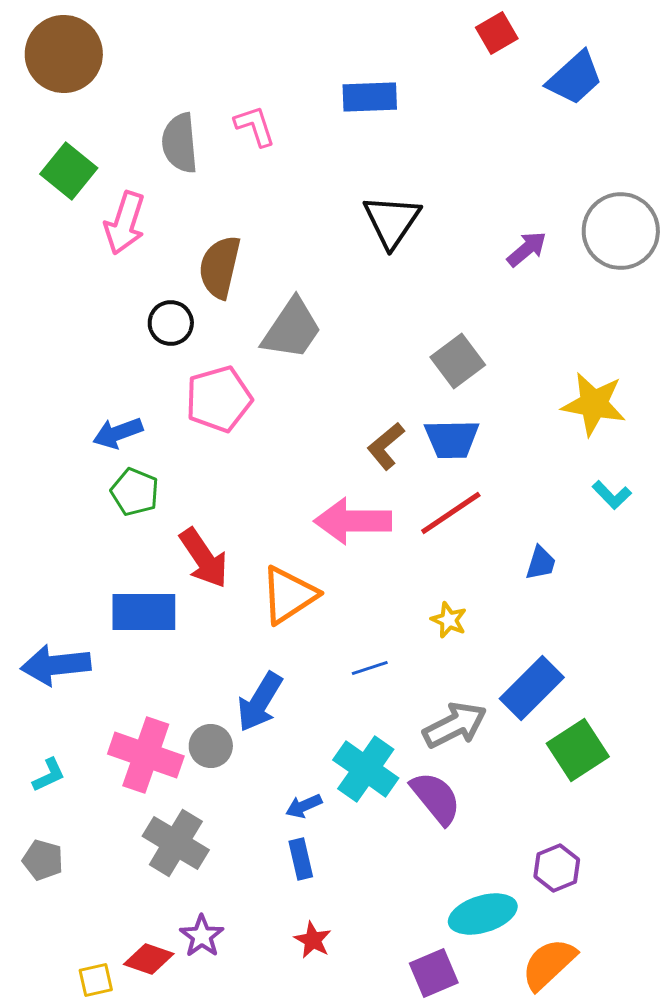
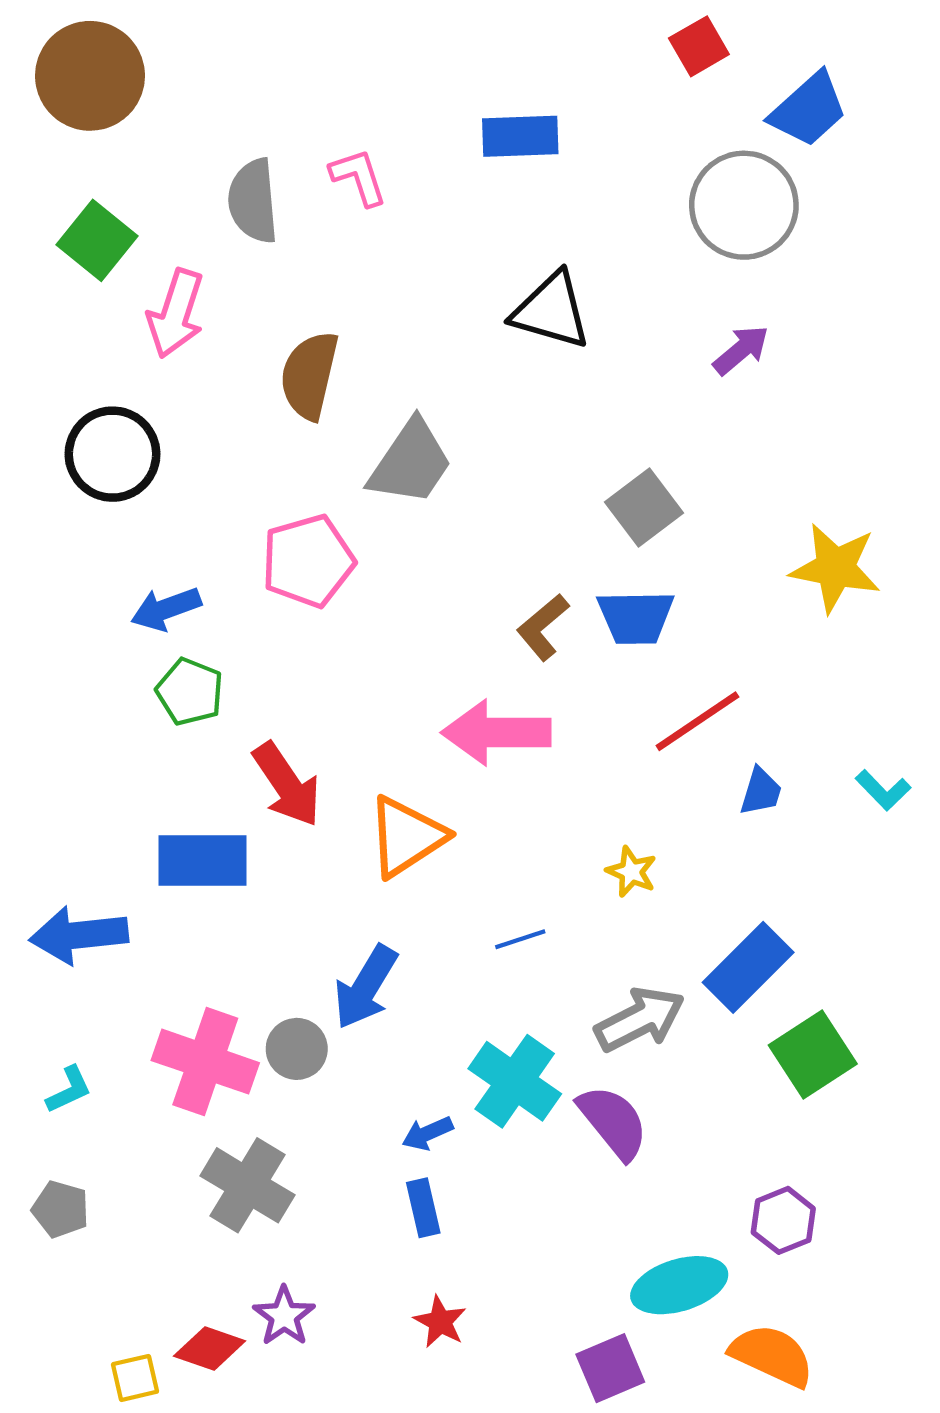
black triangle: (392, 221) -> (551, 311), turned -48
gray circle: (621, 231) -> (744, 205), moved
black circle: (171, 323) -> (113, 454), moved, size x1.5
cyan L-shape: (612, 495) -> (883, 790), moved
red line: (451, 513) -> (697, 721), moved
orange semicircle: (549, 964) -> (772, 1355), turned 68

